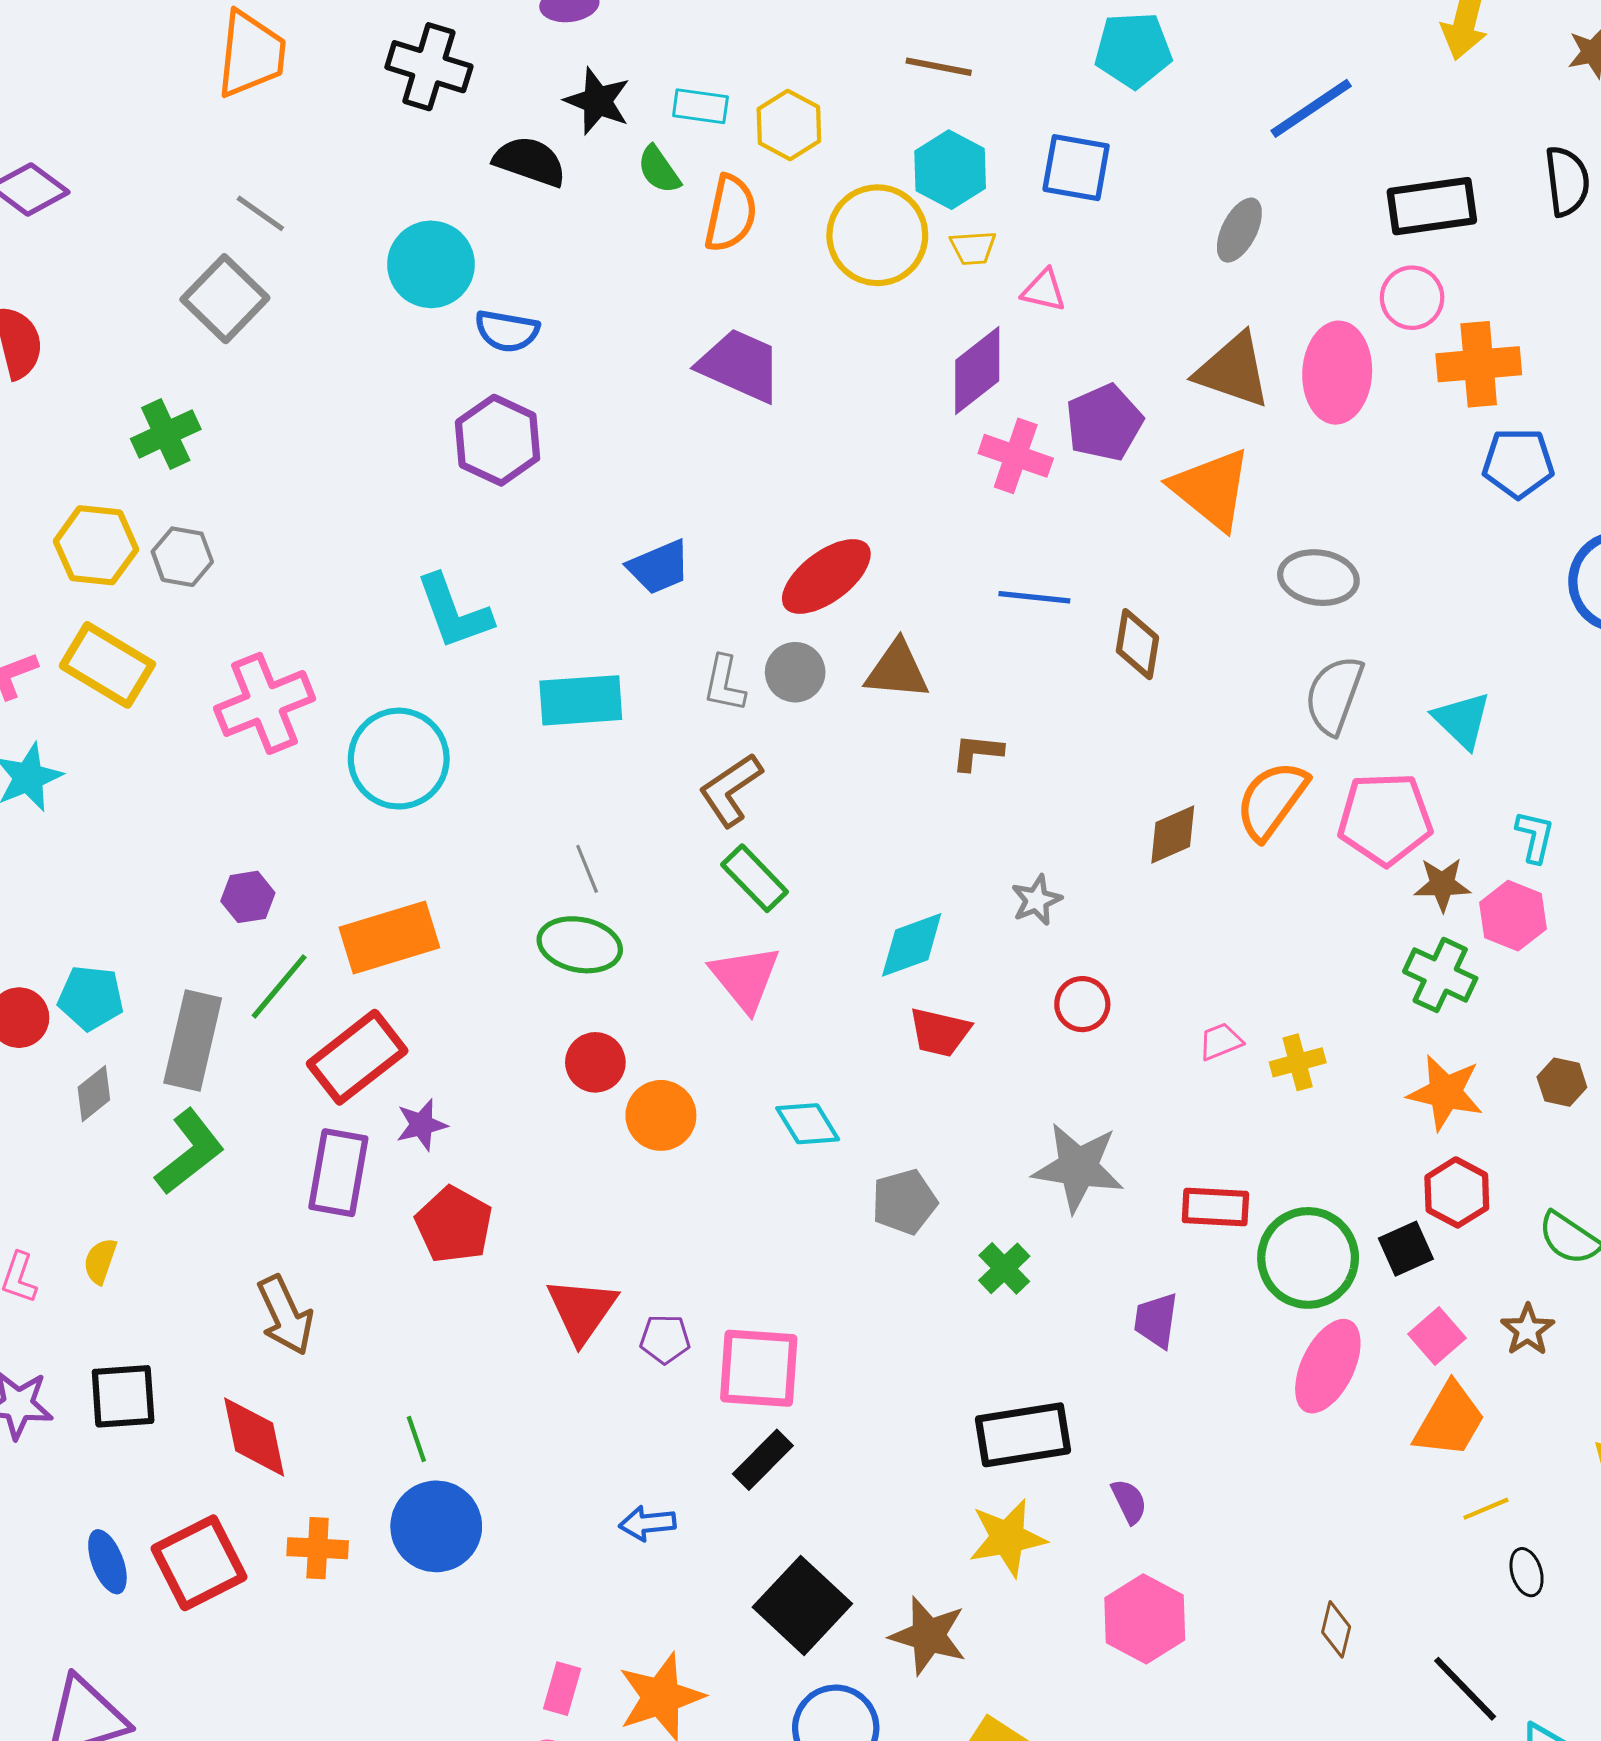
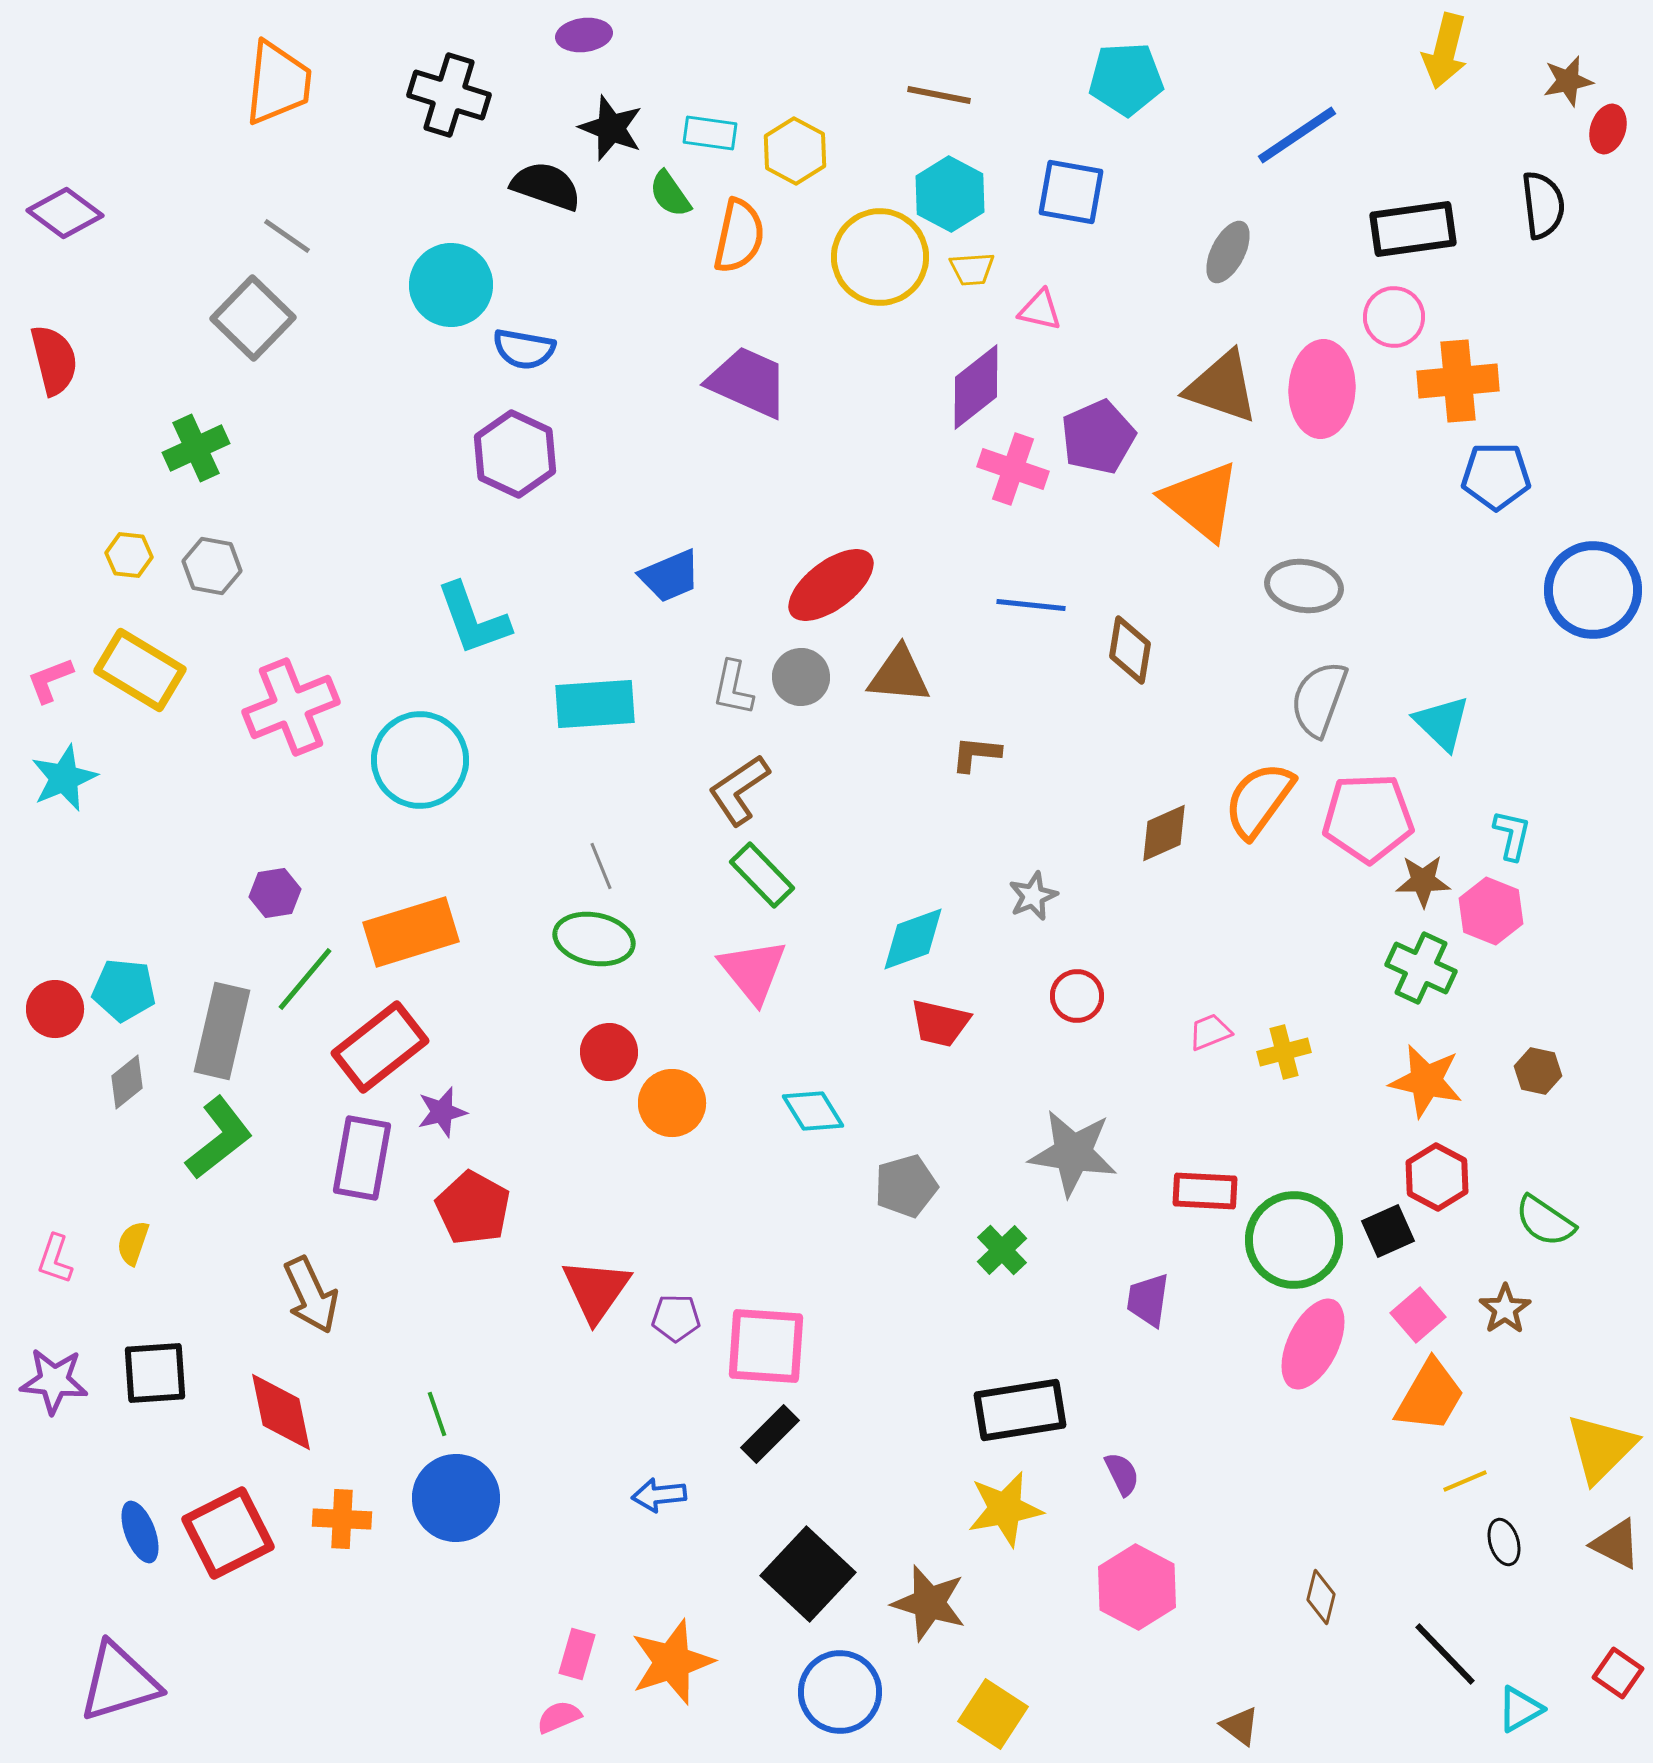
yellow hexagon: (96, 545) -> (129, 555), size x0.6

